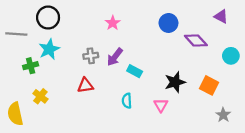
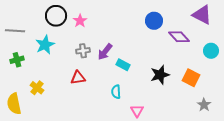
purple triangle: (221, 16) -> (202, 15), size x1.5
black circle: (48, 18) -> (56, 16), moved
pink star: (113, 23) -> (80, 21), moved
green cross: (31, 66) -> (17, 60), moved
pink triangle: (161, 105) -> (137, 111), moved

